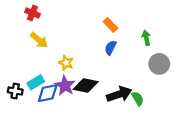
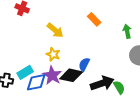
yellow arrow: (39, 40) -> (55, 30), moved
blue semicircle: (110, 48) -> (84, 64), moved

